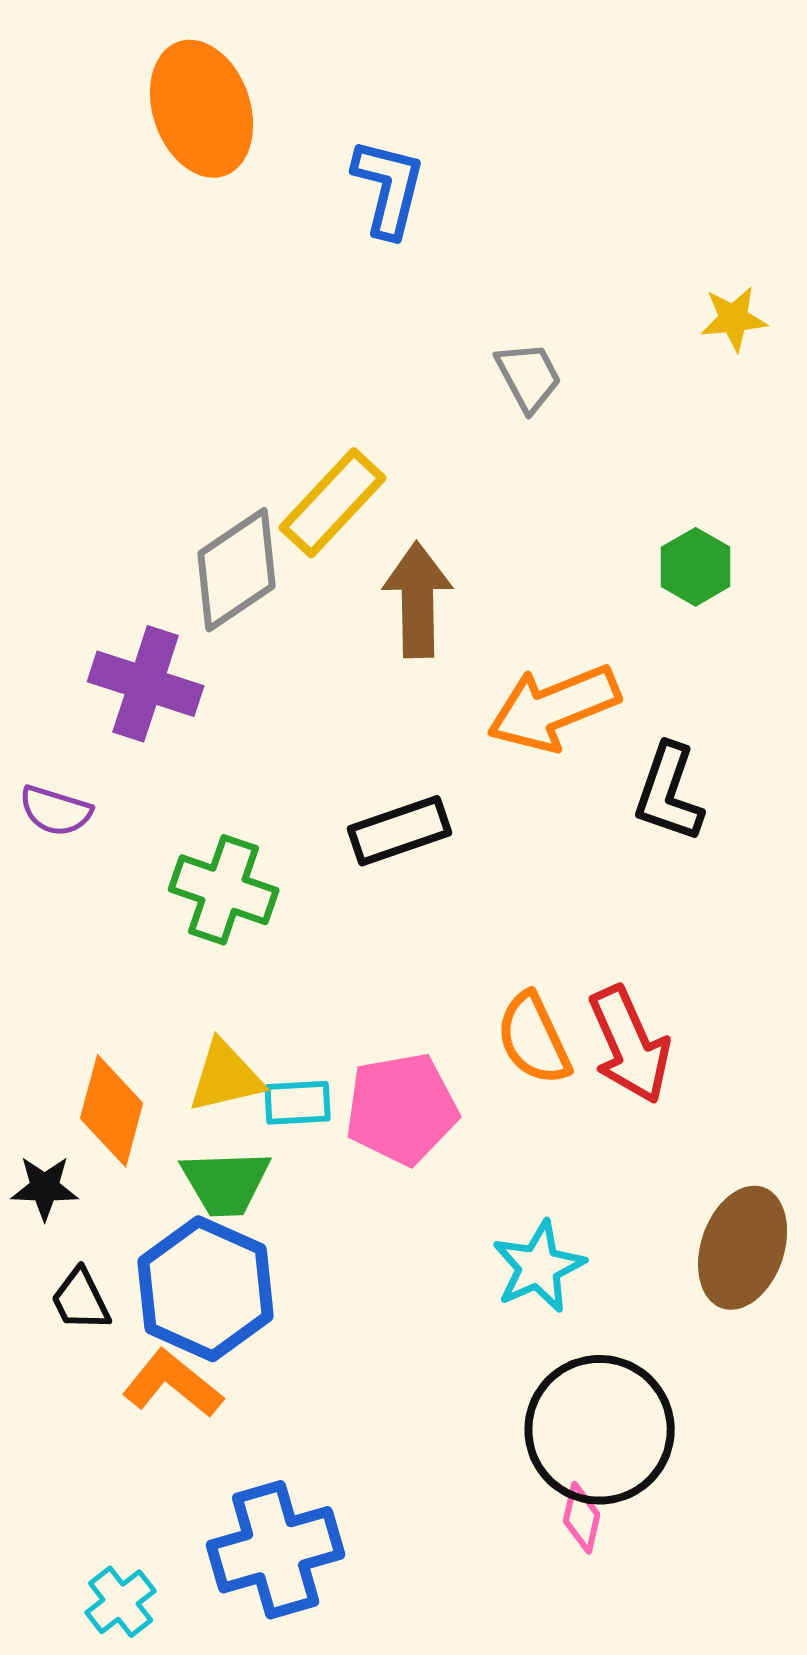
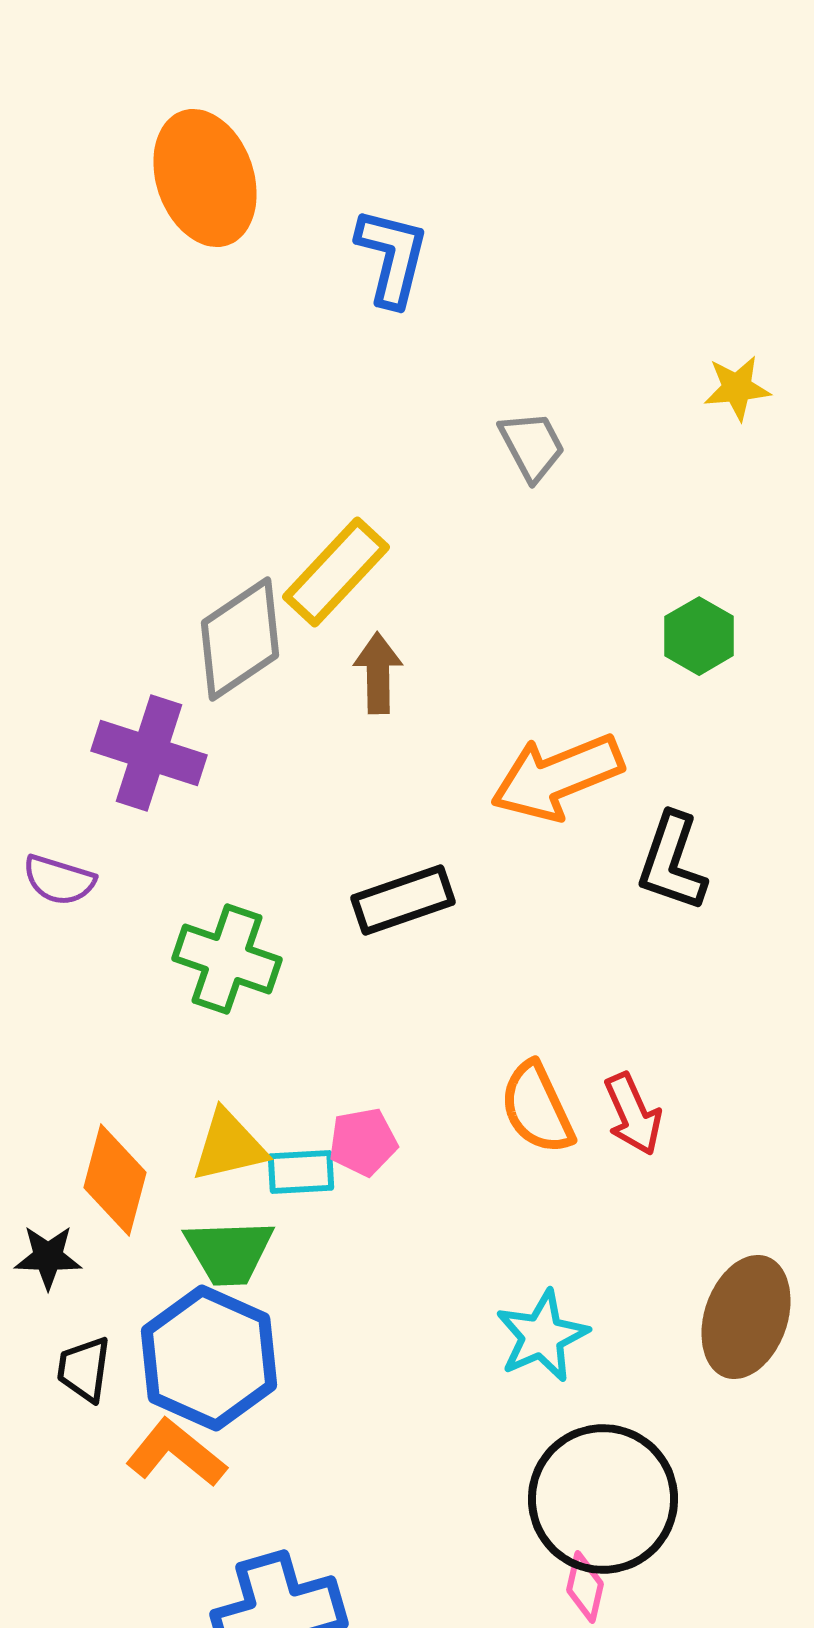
brown arrow: (418, 600) -> (378, 673), moved, size x0.7
red arrow: (630, 1045) -> (633, 1114), size x0.7
pink pentagon: (402, 1109) -> (363, 1142), moved, size x0.6
black trapezoid: (81, 1300) -> (84, 1369), turned 34

